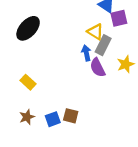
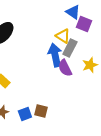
purple square: (119, 18) -> (84, 24), turned 35
blue arrow: (86, 53) -> (55, 55), size x1.6

